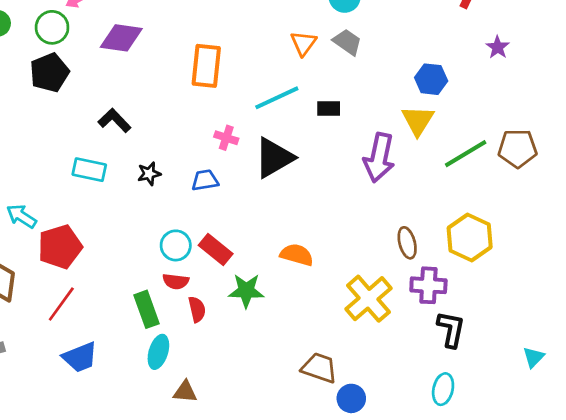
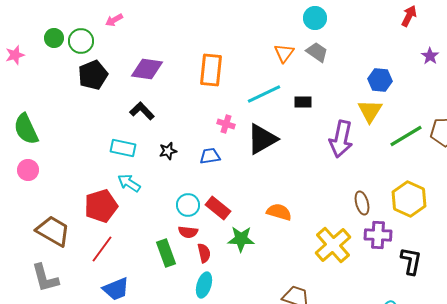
green circle: (52, 27) -> (81, 41), moved
purple diamond: (121, 38) -> (147, 69), moved
cyan arrow: (21, 216) -> (129, 183), moved
black L-shape: (451, 329) -> (411, 261), moved
cyan ellipse: (158, 352) -> (204, 285), moved

